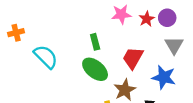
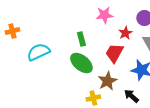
red star: (147, 19) -> (125, 33), moved
cyan semicircle: (46, 57) -> (38, 52), turned -70

